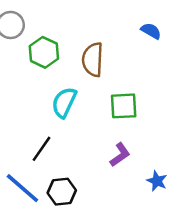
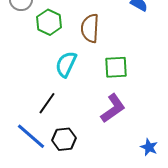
purple L-shape: (120, 155) -> (113, 108), size x1.4
blue star: (157, 181) -> (149, 147), moved

